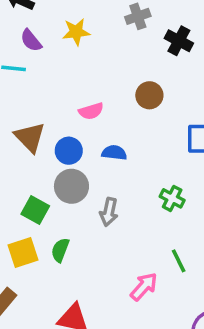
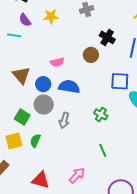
black cross: (179, 41) -> (107, 37), moved
blue semicircle: (114, 153) -> (69, 87), size x1.5
pink arrow: (144, 287) -> (77, 175), moved

